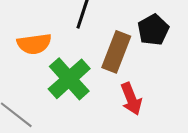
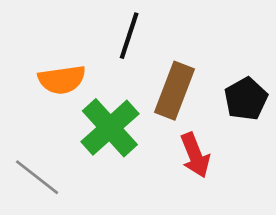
black pentagon: (153, 30) -> (246, 99), moved

